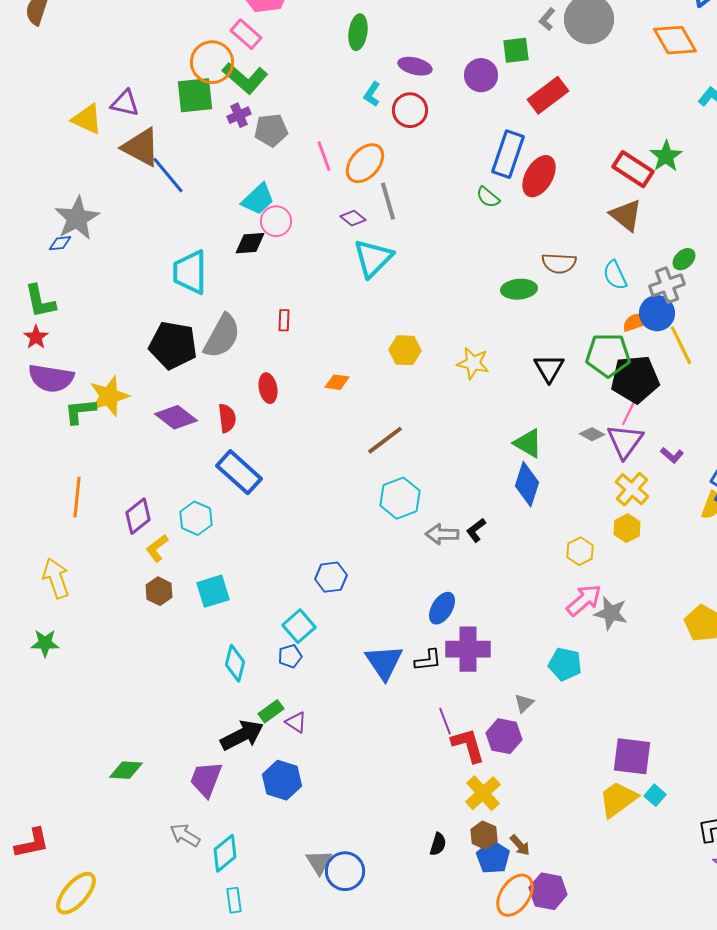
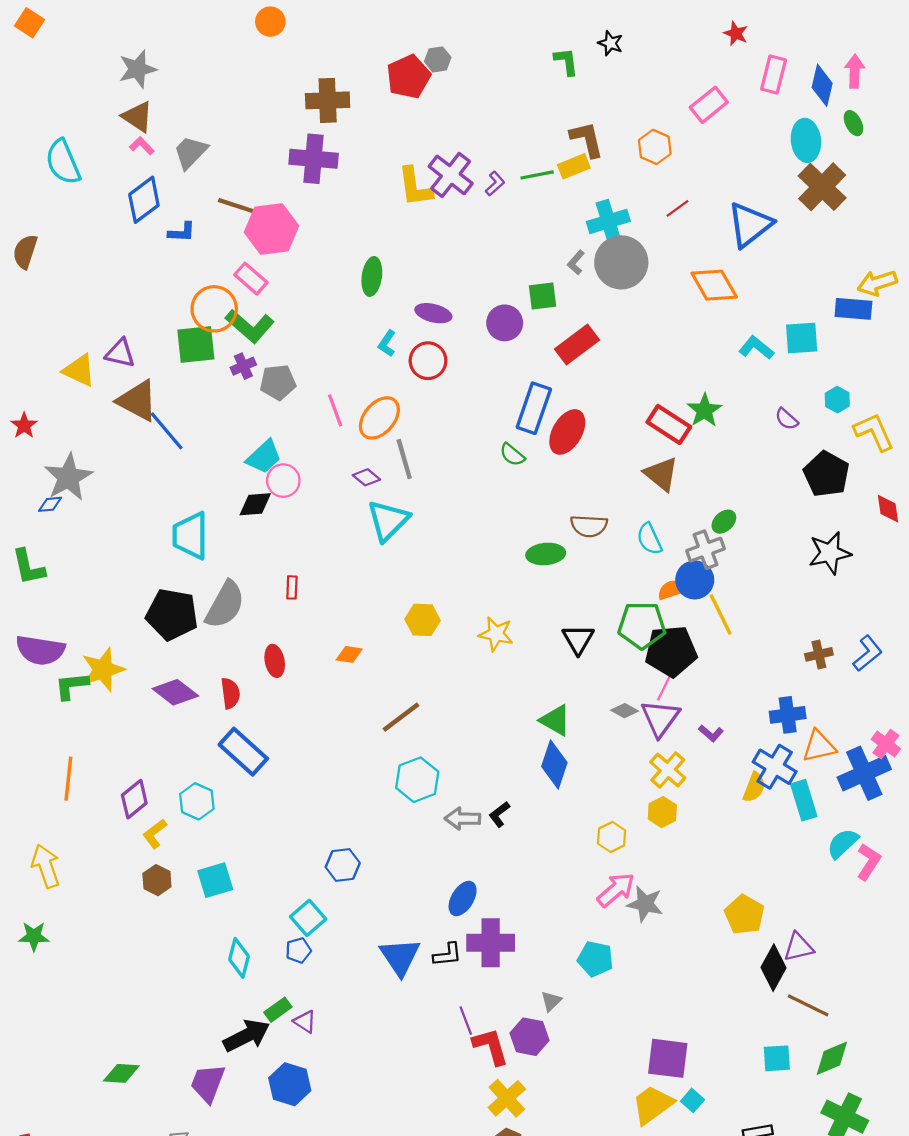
red star: (36, 337) -> (24, 425), moved

